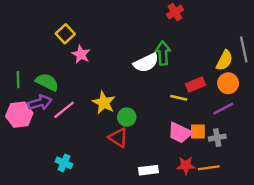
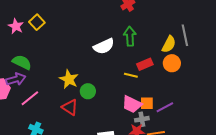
green arrow: (163, 53) -> (130, 36), moved
pink star: (81, 54) -> (16, 26), moved
purple line: (223, 109) -> (165, 107), moved
pink line: (64, 110) -> (30, 98), moved
red triangle: (118, 138) -> (70, 107), moved
gray cross: (217, 138) -> (142, 119), moved

